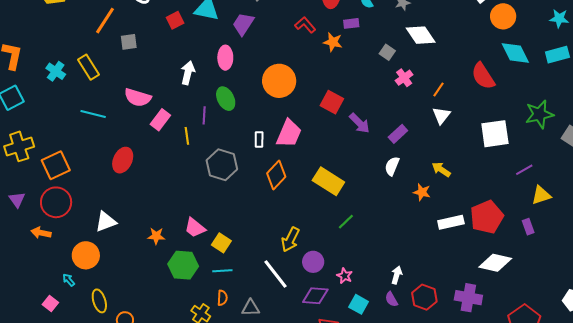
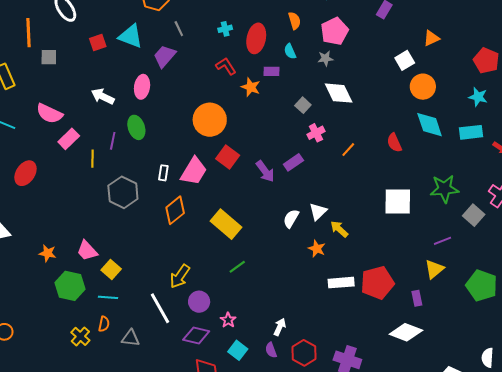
orange line: (105, 21) -> (28, 33), turned -44
white arrow: (188, 73) -> (103, 96), turned -85
red semicircle: (483, 76) -> (394, 143), size x0.7
orange circle: (279, 81) -> (210, 120), moved
red square: (332, 102) -> (228, 157), moved
white triangle: (441, 115) -> (318, 212), moved
purple rectangle: (398, 134) -> (293, 162), moved
purple line: (524, 170) -> (443, 241), moved
yellow triangle: (541, 195) -> (434, 269), turned -30
white diamond: (495, 263) -> (406, 332), moved

